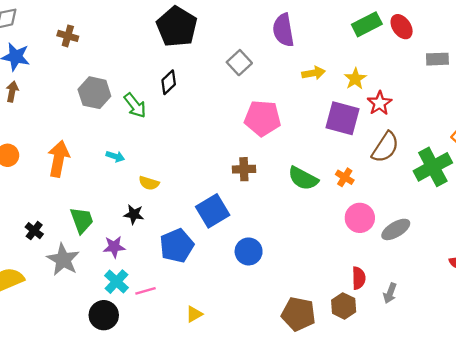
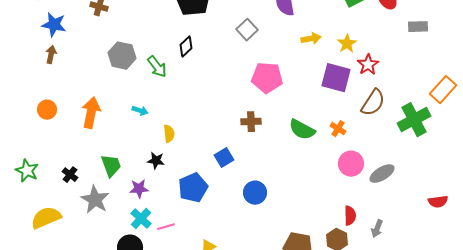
yellow semicircle: (149, 183) -> (169, 134), turned -114
blue square: (213, 211) -> (224, 158), size x0.7

